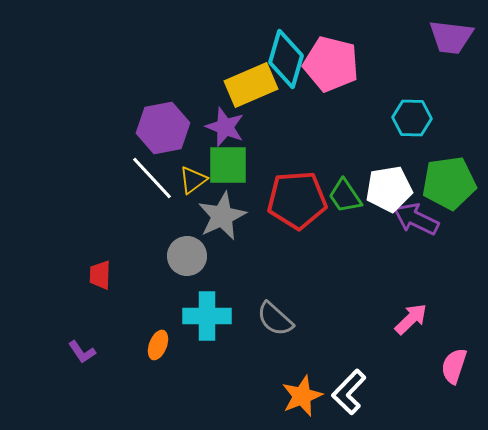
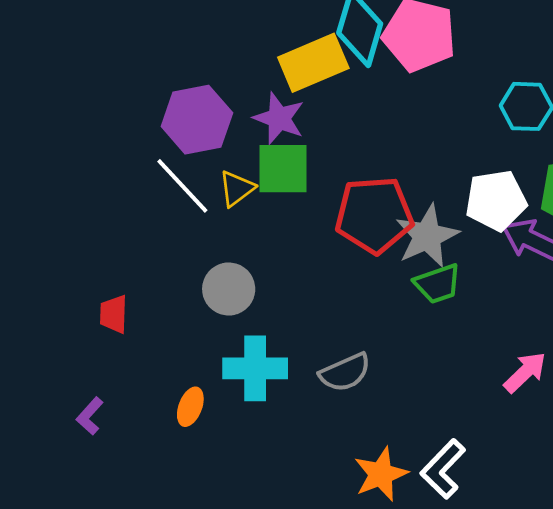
green trapezoid: (345, 196) -> (438, 284), moved, turned -75
gray star: (222, 216) -> (427, 236), moved
gray semicircle: (275, 319) -> (345, 372), turned -66
purple L-shape: (82, 352) -> (90, 416), turned 76

